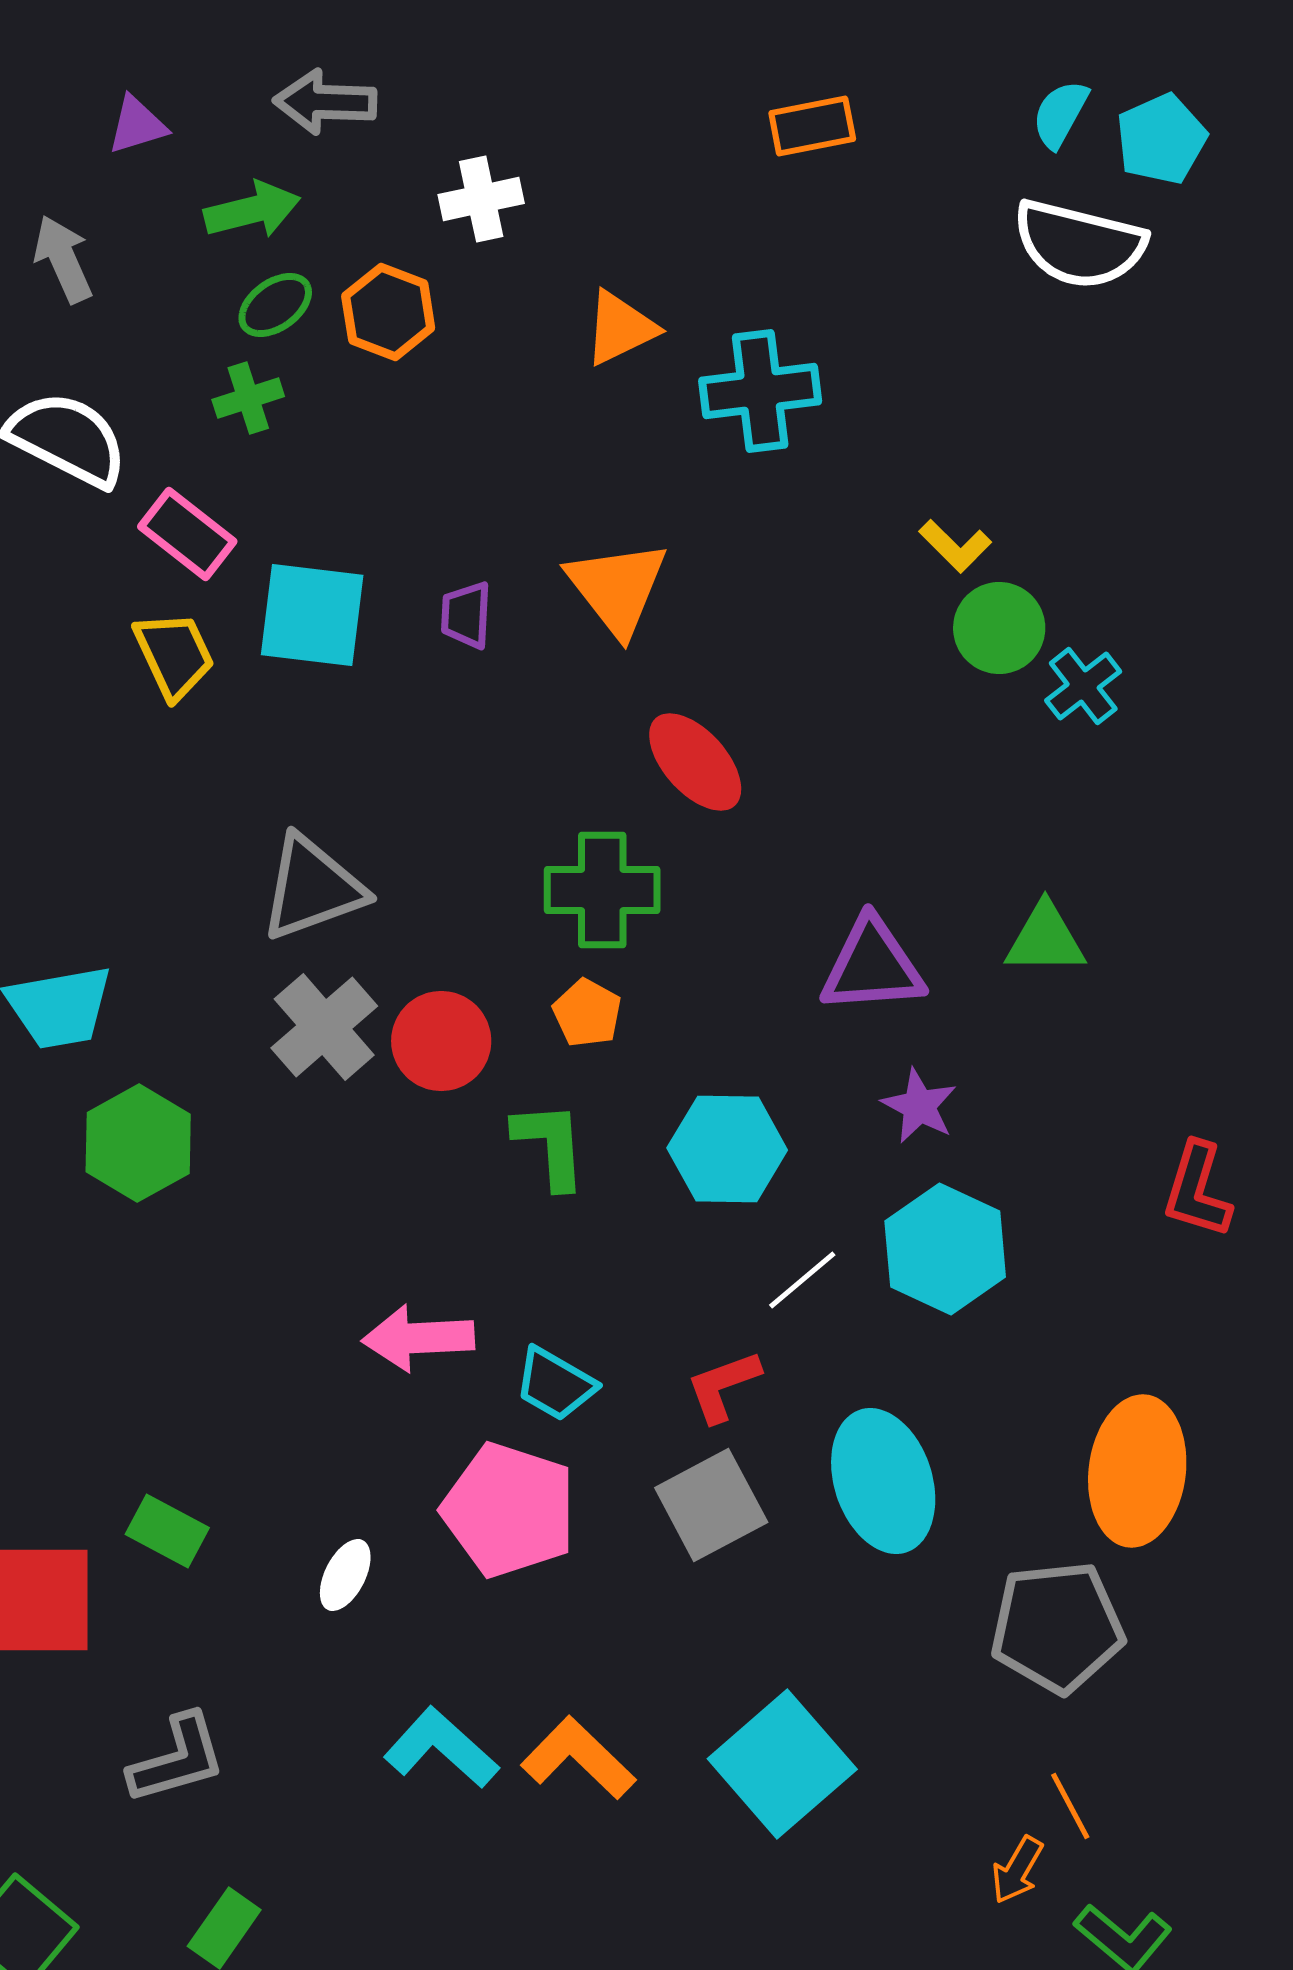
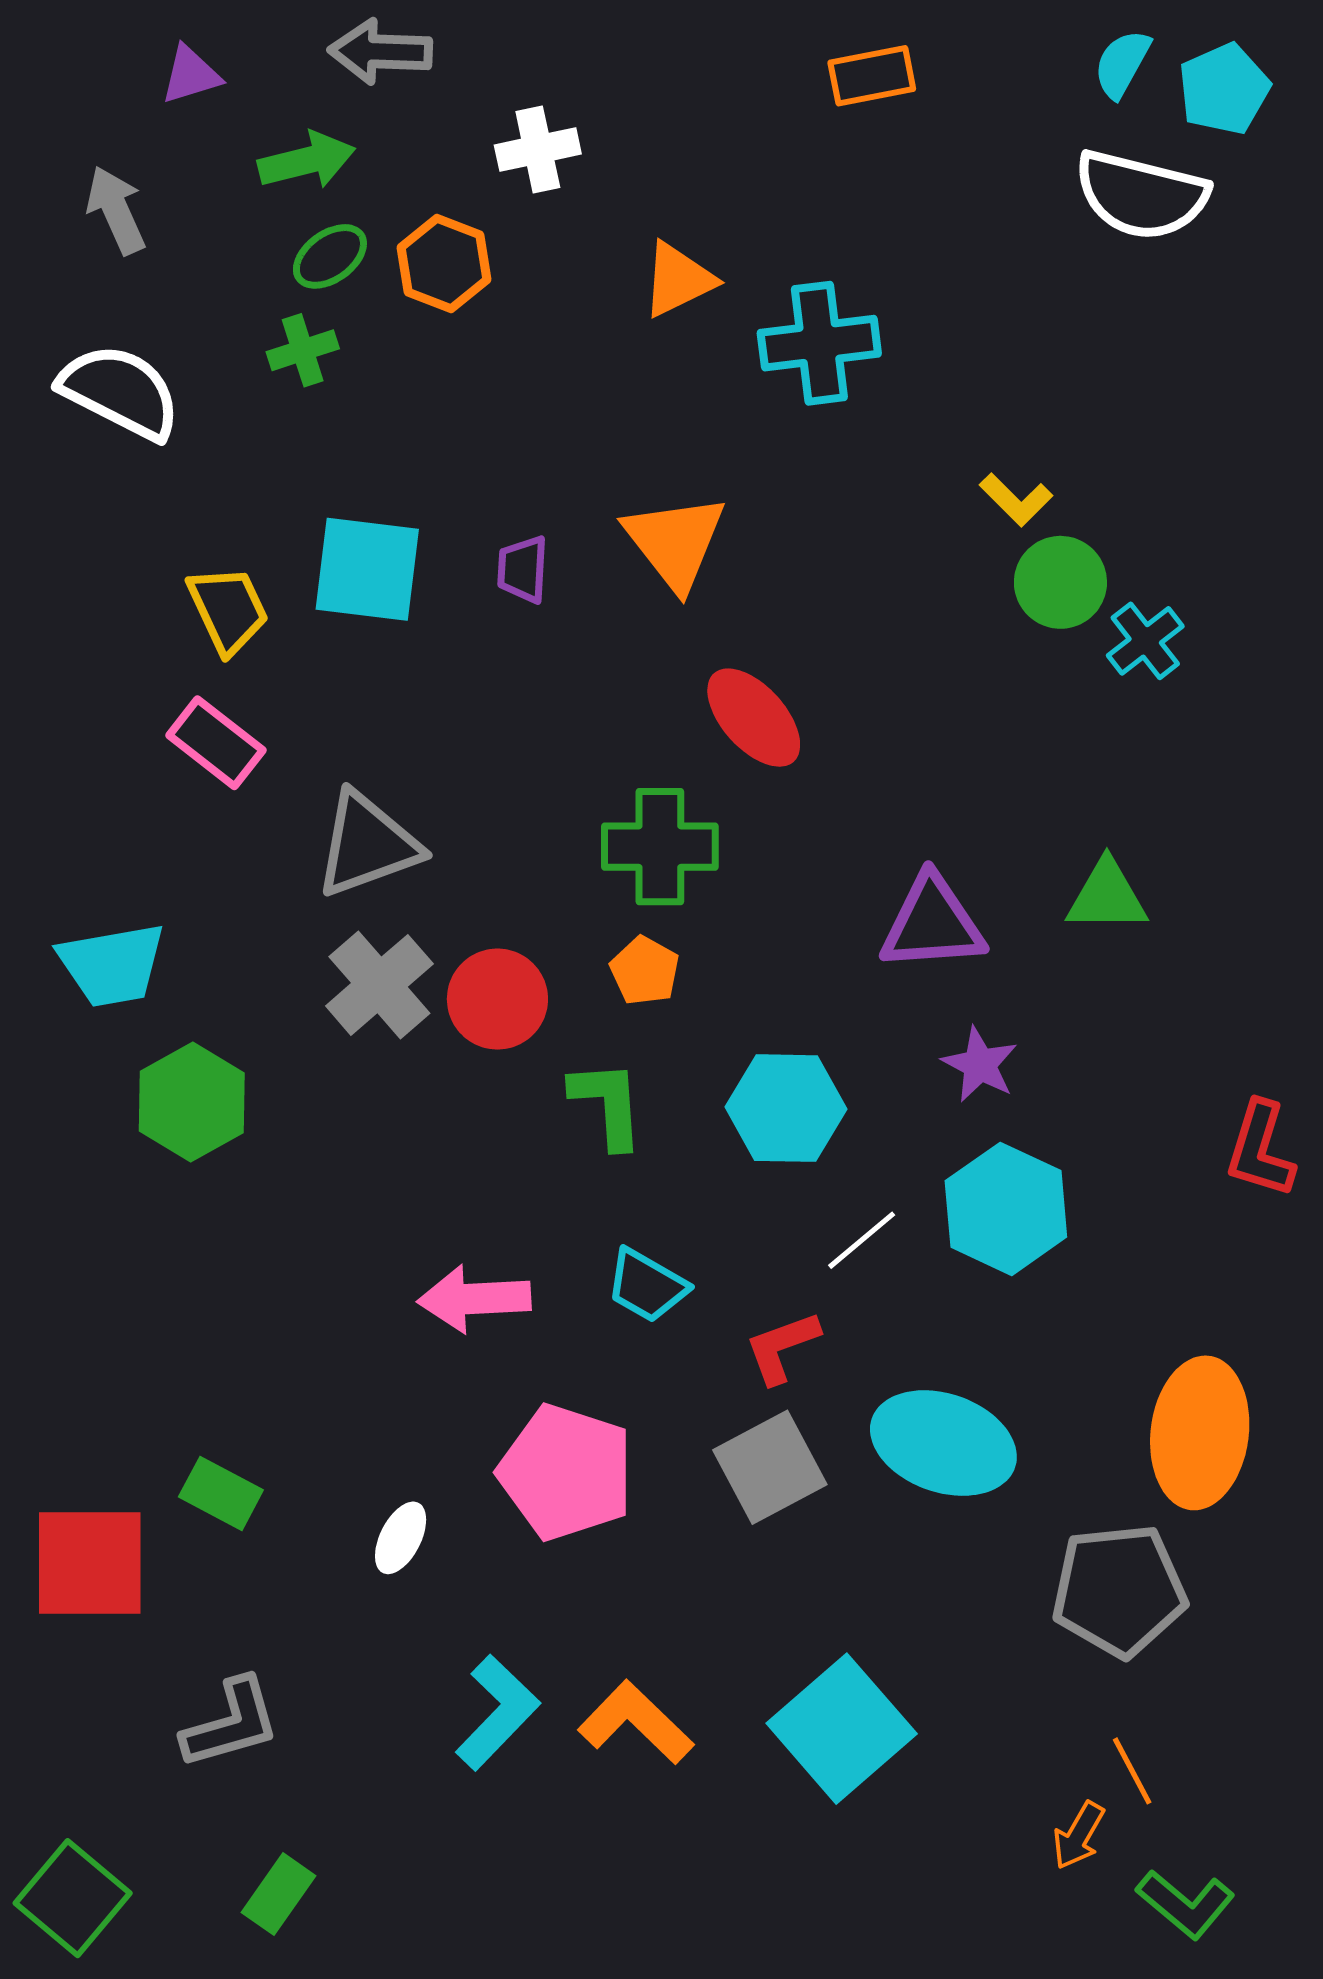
pink rectangle: (187, 534) -> (216, 743), moved
cyan trapezoid: (555, 1384) -> (647, 1286), moved
cyan ellipse: (883, 1481) -> (943, 1443), turned -53
cyan L-shape: (441, 1748) -> (497, 1712), turned 92

